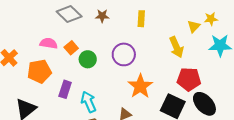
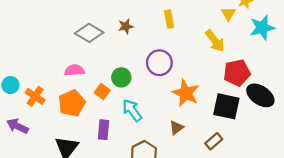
orange square: (71, 48) -> (102, 91), moved
purple rectangle: (65, 89) -> (103, 130), moved
cyan arrow: (88, 102) -> (132, 110), moved

